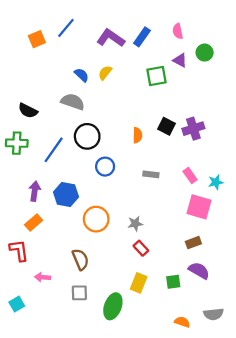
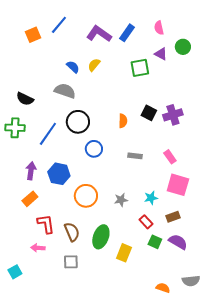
cyan star: (216, 182) -> (151, 198), moved
red rectangle: (141, 248) -> (146, 222), moved
red L-shape: (19, 250) -> (46, 224), moved
green square: (173, 282) -> (155, 242), moved, turned 32
green ellipse: (113, 306) -> (101, 237), moved

